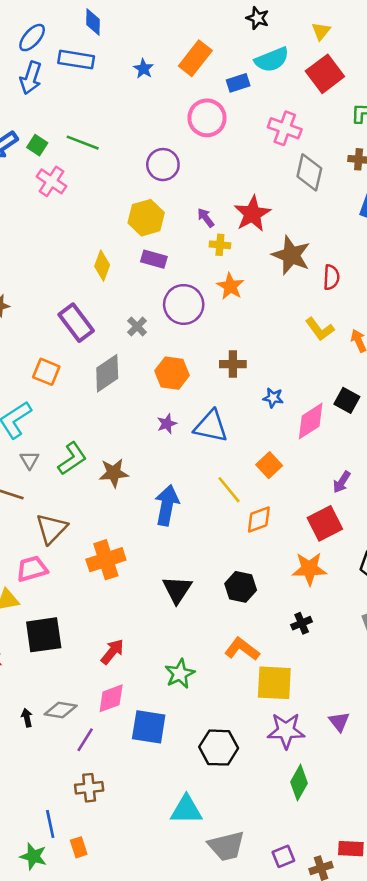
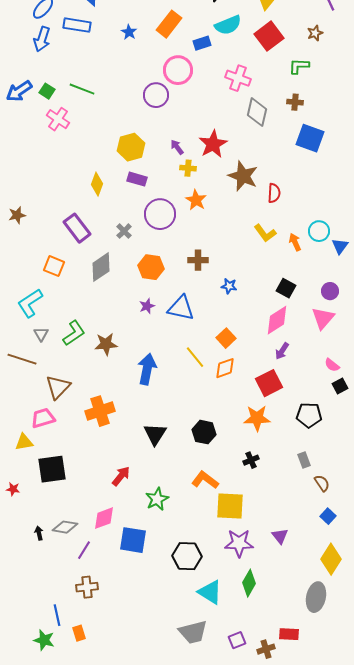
purple circle: (163, 165) -> (156, 95), moved
pink diamond: (311, 421) -> (277, 320), moved
orange diamond: (259, 520) -> (225, 368), moved
red arrow: (112, 652) -> (121, 476), moved
cyan triangle: (186, 810) -> (210, 592), moved, turned 32

